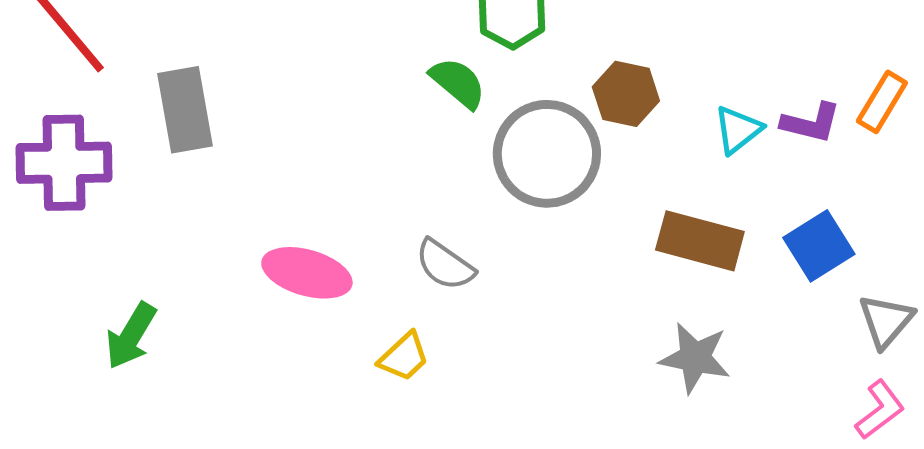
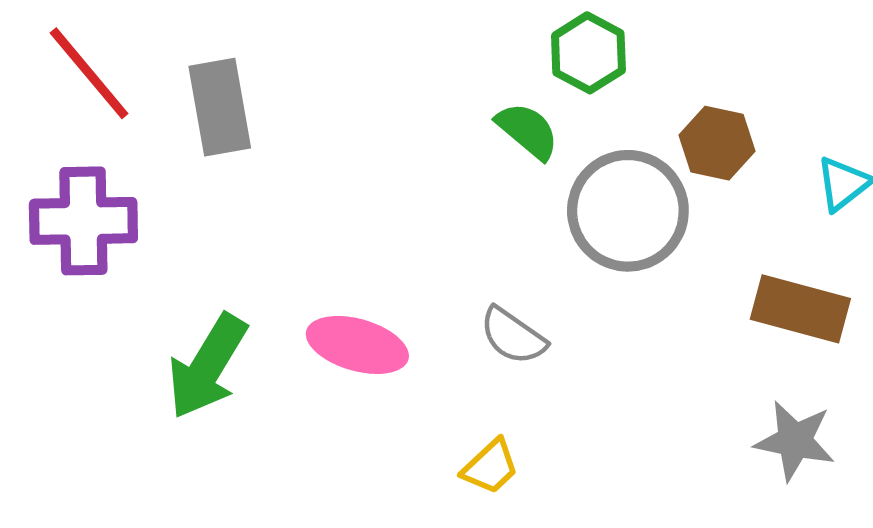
gray rectangle: (185, 110) -> (220, 107), moved
green arrow: (131, 336) -> (207, 366), moved, size x1.4
yellow trapezoid: (404, 357) -> (490, 467), moved

